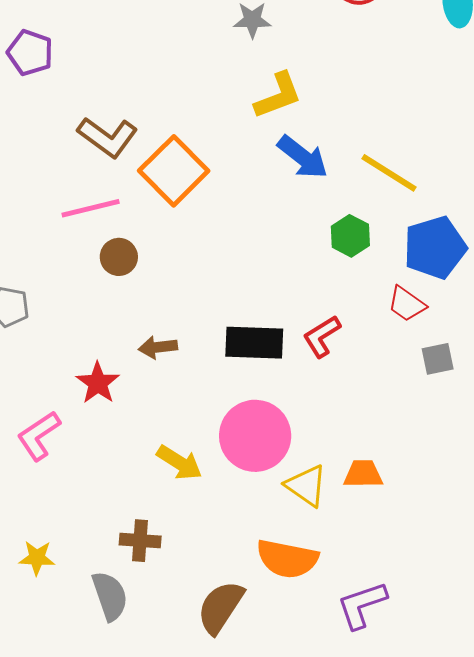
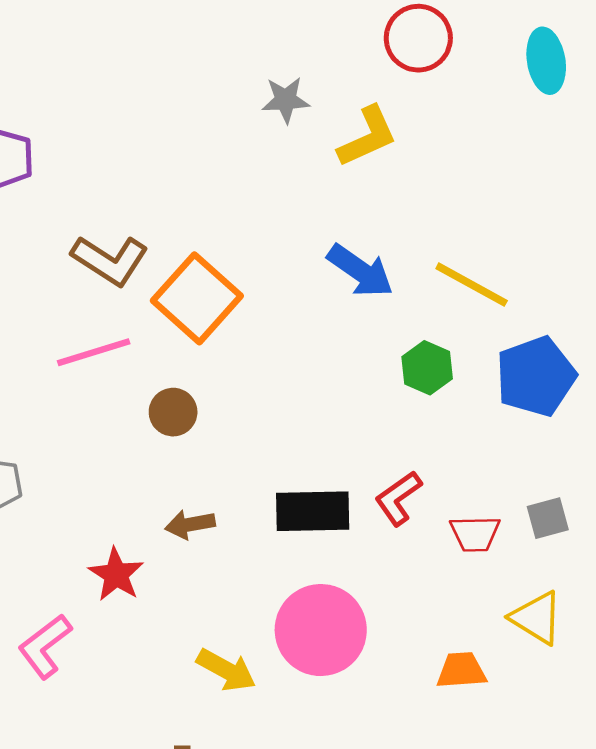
yellow L-shape: (278, 96) -> (368, 137), moved
brown circle: (119, 257) -> (173, 412), moved
red trapezoid: (407, 304) -> (475, 534), moved, turned -33
yellow triangle: (306, 486) -> (537, 618), moved

